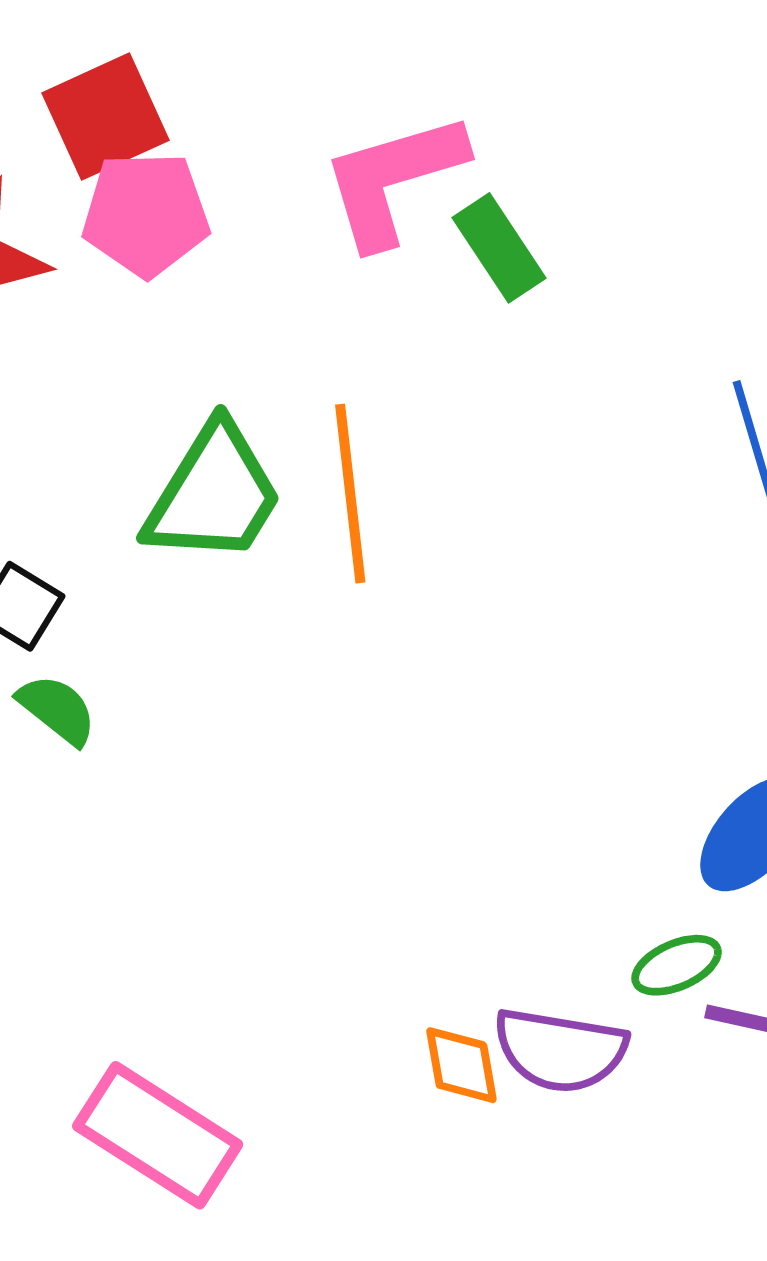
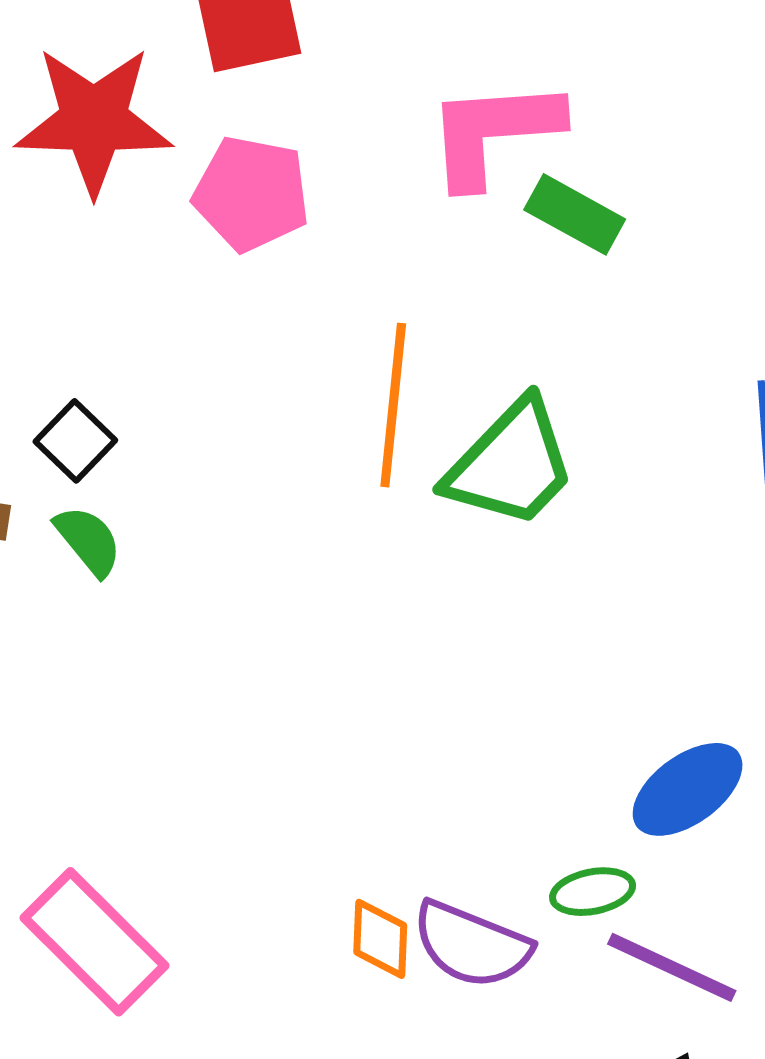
pink pentagon: (146, 214) -> (251, 194), moved
green rectangle: (499, 248) -> (575, 214), turned -40
green trapezoid: (214, 494) -> (511, 464), moved

